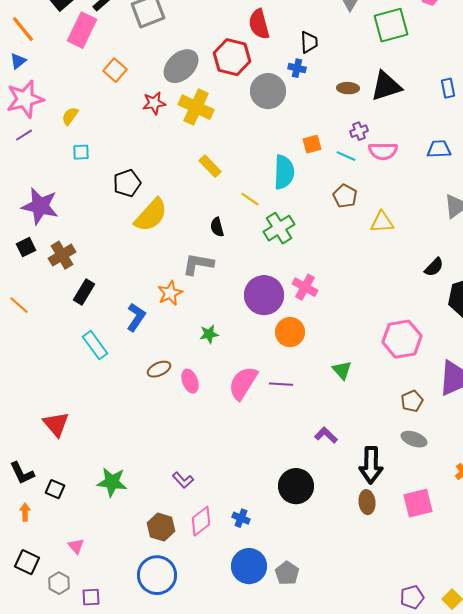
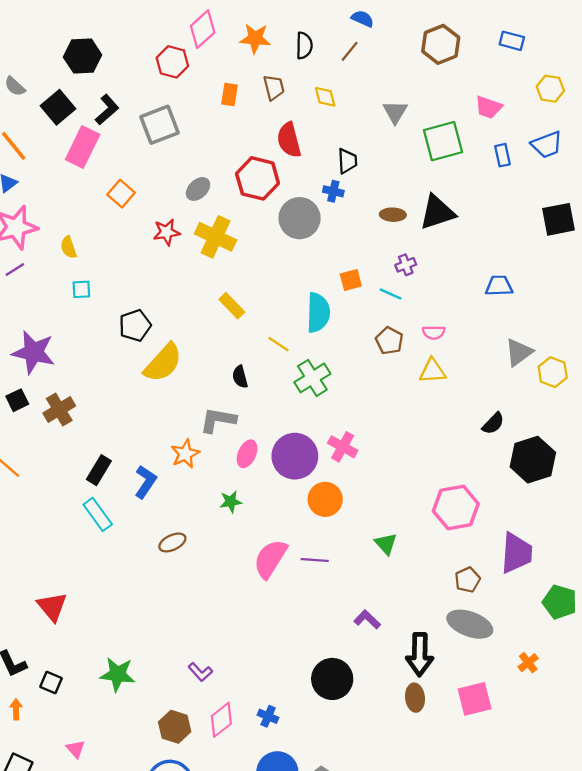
gray ellipse: (181, 66) -> (198, 189), size x0.6
blue rectangle: (448, 88) -> (503, 155), moved
yellow semicircle: (70, 116) -> (69, 247), turned -54
pink semicircle: (383, 151) -> (434, 332), moved, size x0.7
black rectangle: (84, 292) -> (99, 470), moved
pink ellipse: (190, 381) -> (247, 454), moved, turned 45
gray ellipse: (414, 439) -> (470, 624), size x1.5

